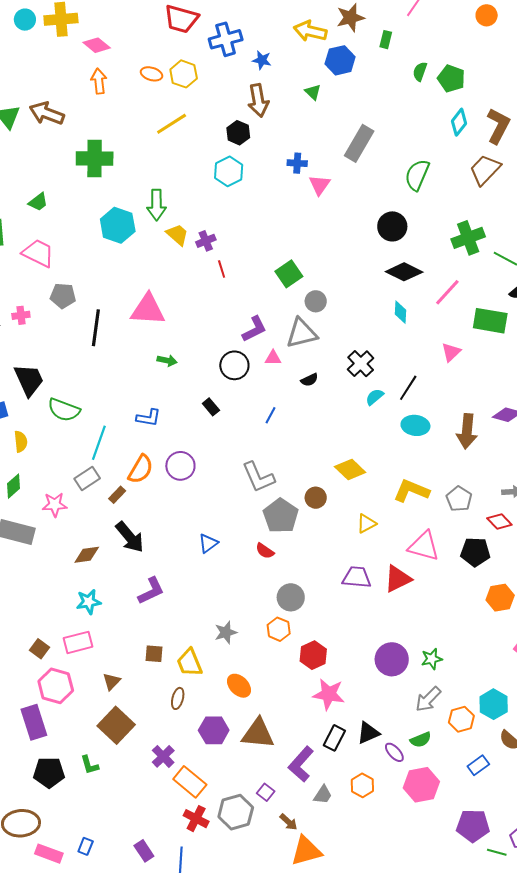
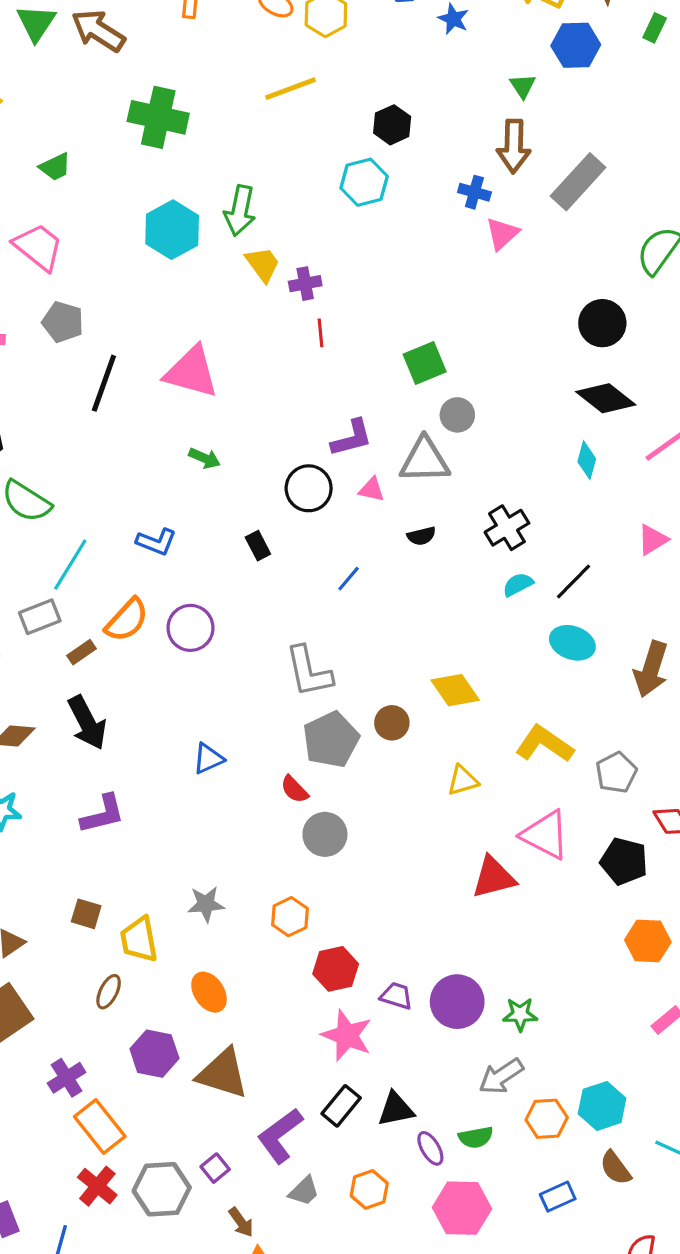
brown arrow: (258, 100) -> (514, 146), moved
purple trapezoid: (357, 577) -> (396, 996), moved, size x0.7
gray circle: (291, 597) -> (325, 834), moved

